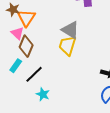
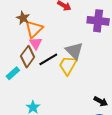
pink triangle: (17, 33) -> (36, 43), moved
black line: (34, 74) -> (48, 59), moved

